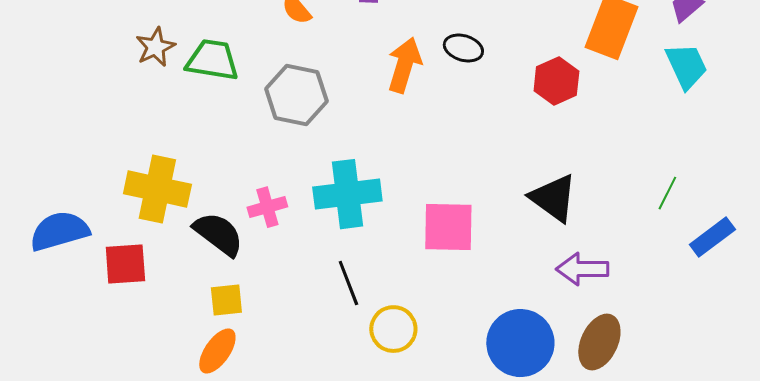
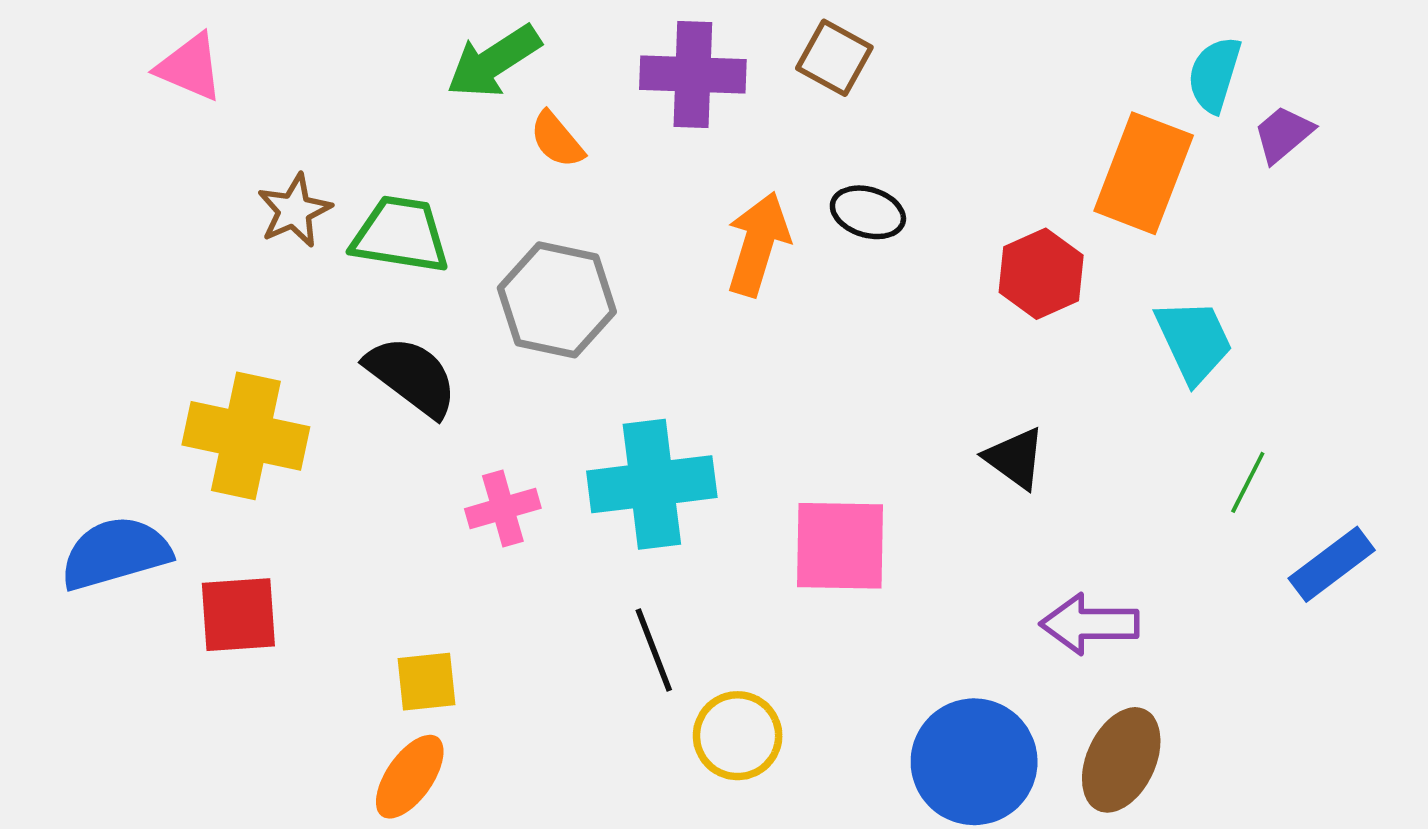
cyan trapezoid: (686, 66) -> (1194, 341), moved
yellow cross: (157, 189) -> (246, 436), moved
black triangle: (553, 198) -> (1015, 458), moved, size x0.7
black semicircle: (218, 234) -> (412, 376), moved

